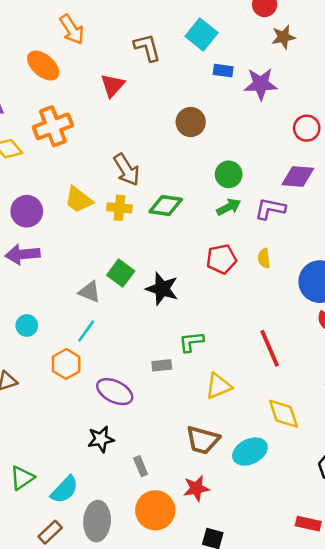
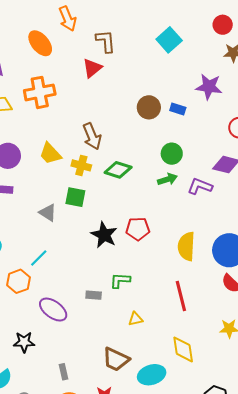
brown L-shape: (147, 47) -> (106, 41), moved
blue rectangle: (223, 71) -> (178, 109), moved
yellow semicircle: (264, 258) -> (186, 246), moved, size x1.8
red pentagon: (221, 259) -> (138, 229), moved
green square: (121, 273) -> (75, 197), moved, turned -35
gray triangle: (89, 292) -> (48, 213), moved
yellow triangle: (219, 386) -> (136, 319), size x0.7
black star: (101, 439) -> (24, 342), moved

